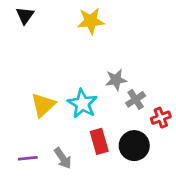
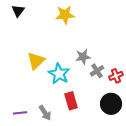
yellow triangle: (43, 105) -> (36, 61), moved
red cross: (161, 118) -> (116, 76), moved
black circle: (134, 146) -> (111, 104), moved

